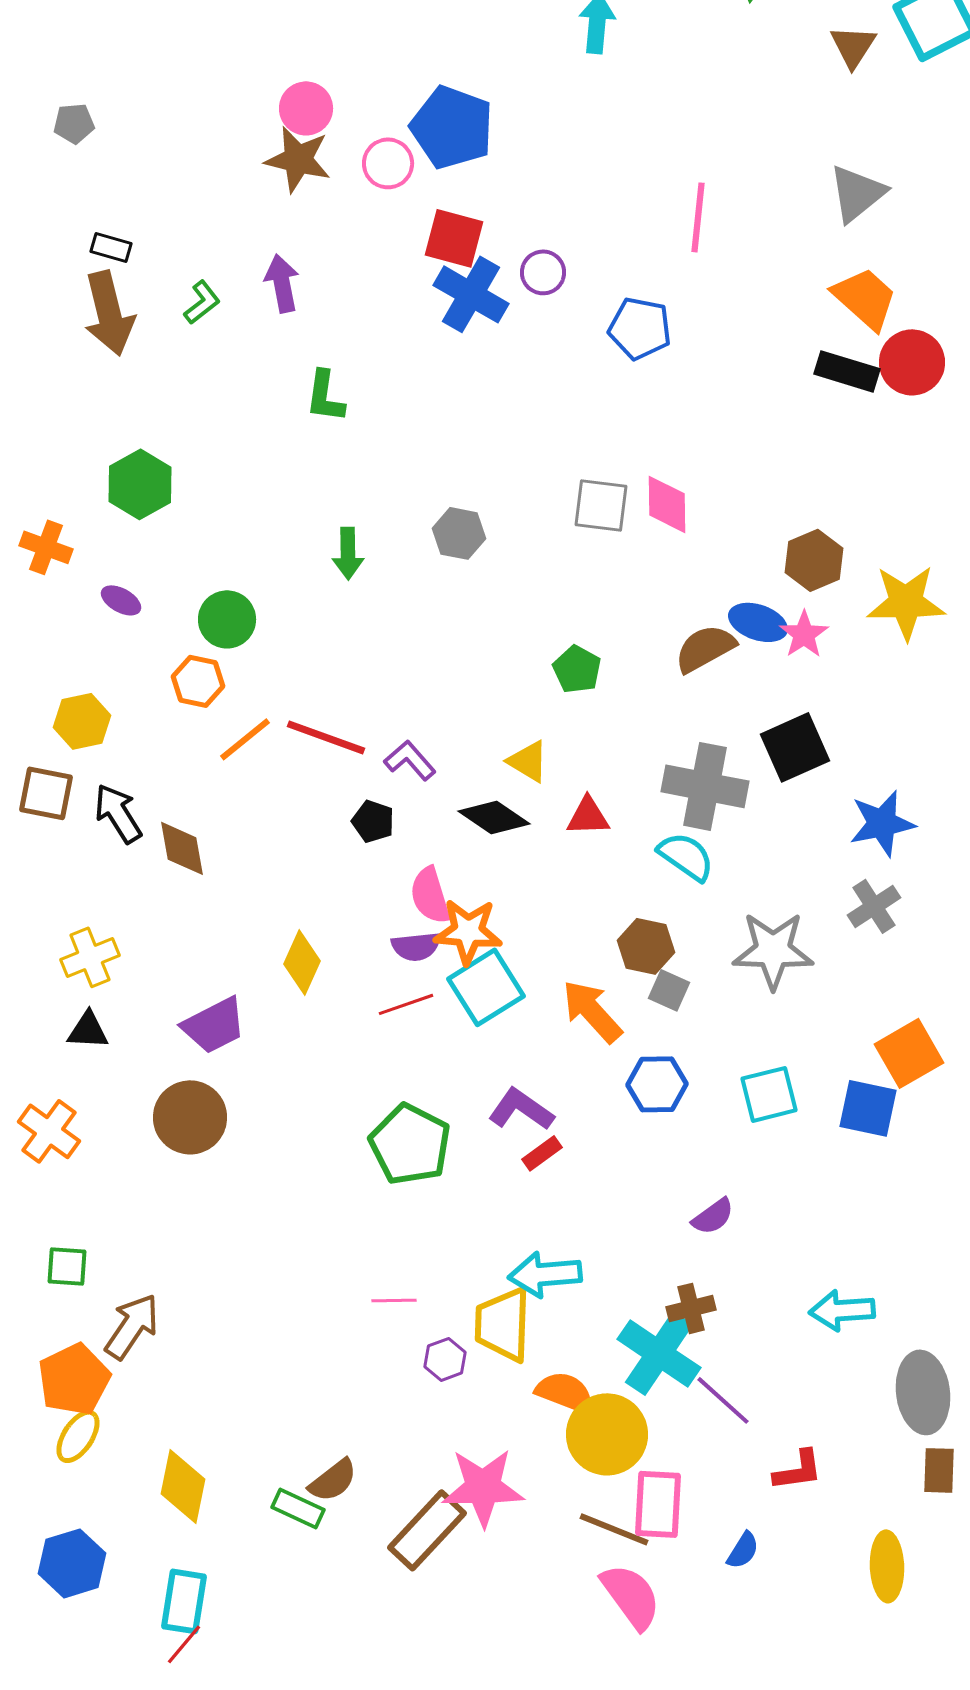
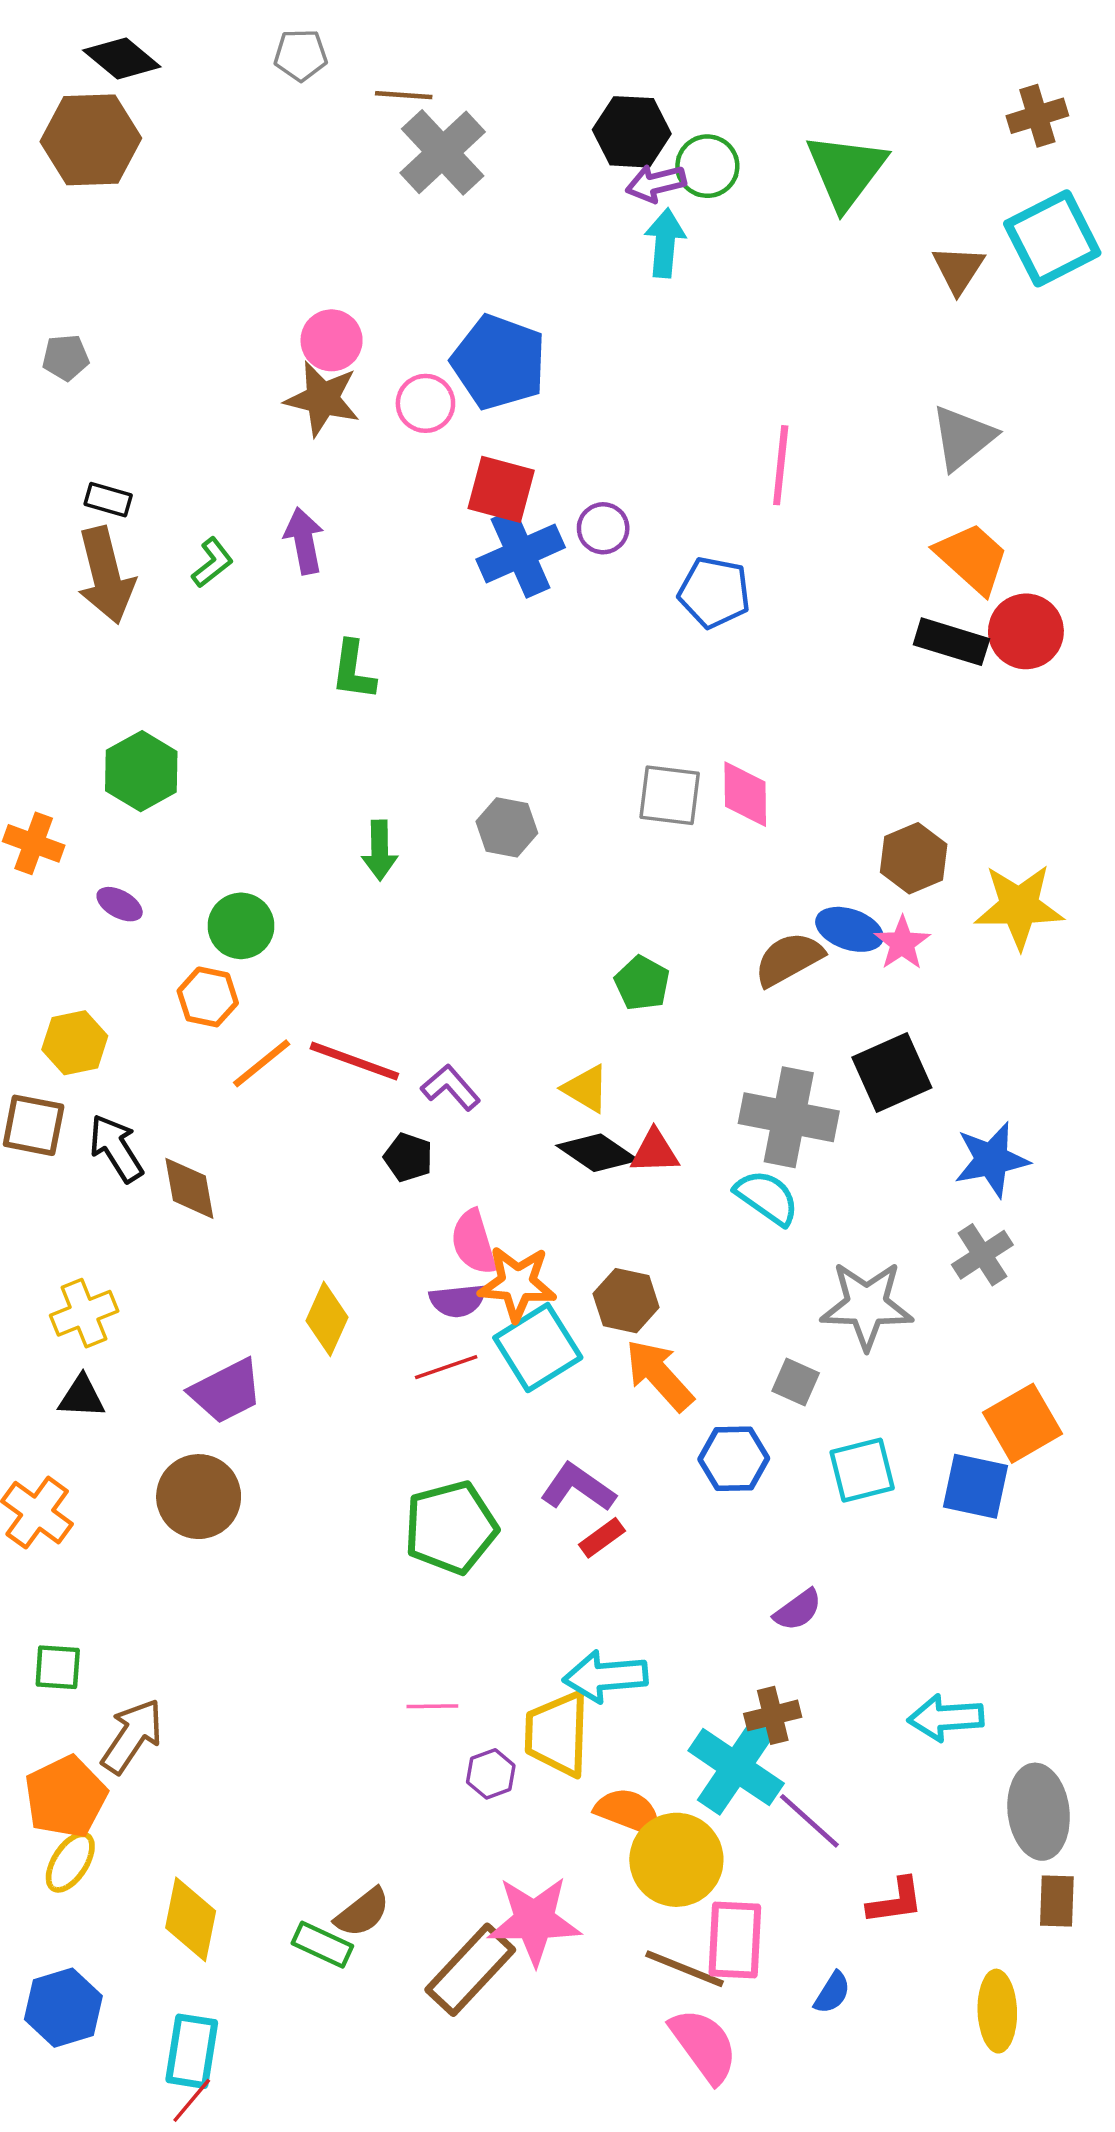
blue cross: (471, 294) -> (521, 553), turned 36
black diamond: (494, 817) -> (597, 1153), moved
brown hexagon: (646, 946) -> (626, 1301), moved
gray square: (669, 990) -> (796, 1382), moved
green pentagon: (410, 1144) -> (451, 1527), turned 30

